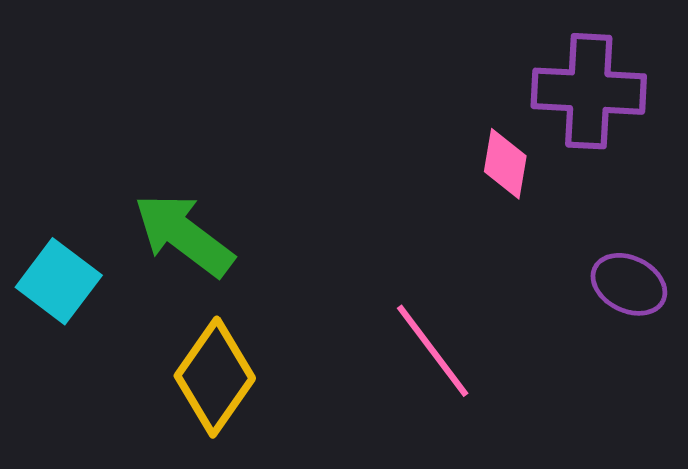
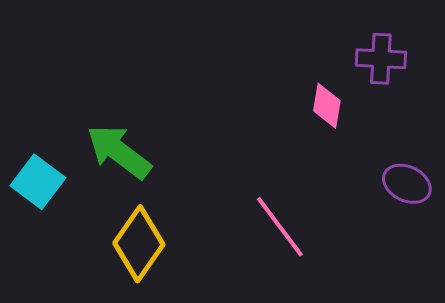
purple cross: (589, 91) -> (381, 59), size x0.7

